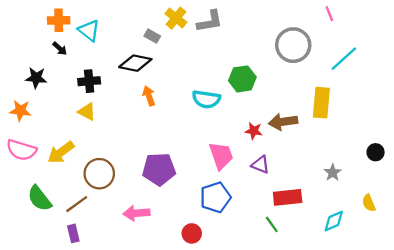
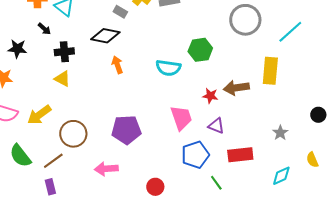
black arrow: (60, 48) -> (44, 29), moved
blue pentagon: (215, 197) -> (195, 155), moved
green line: (272, 224) -> (216, 183), moved

